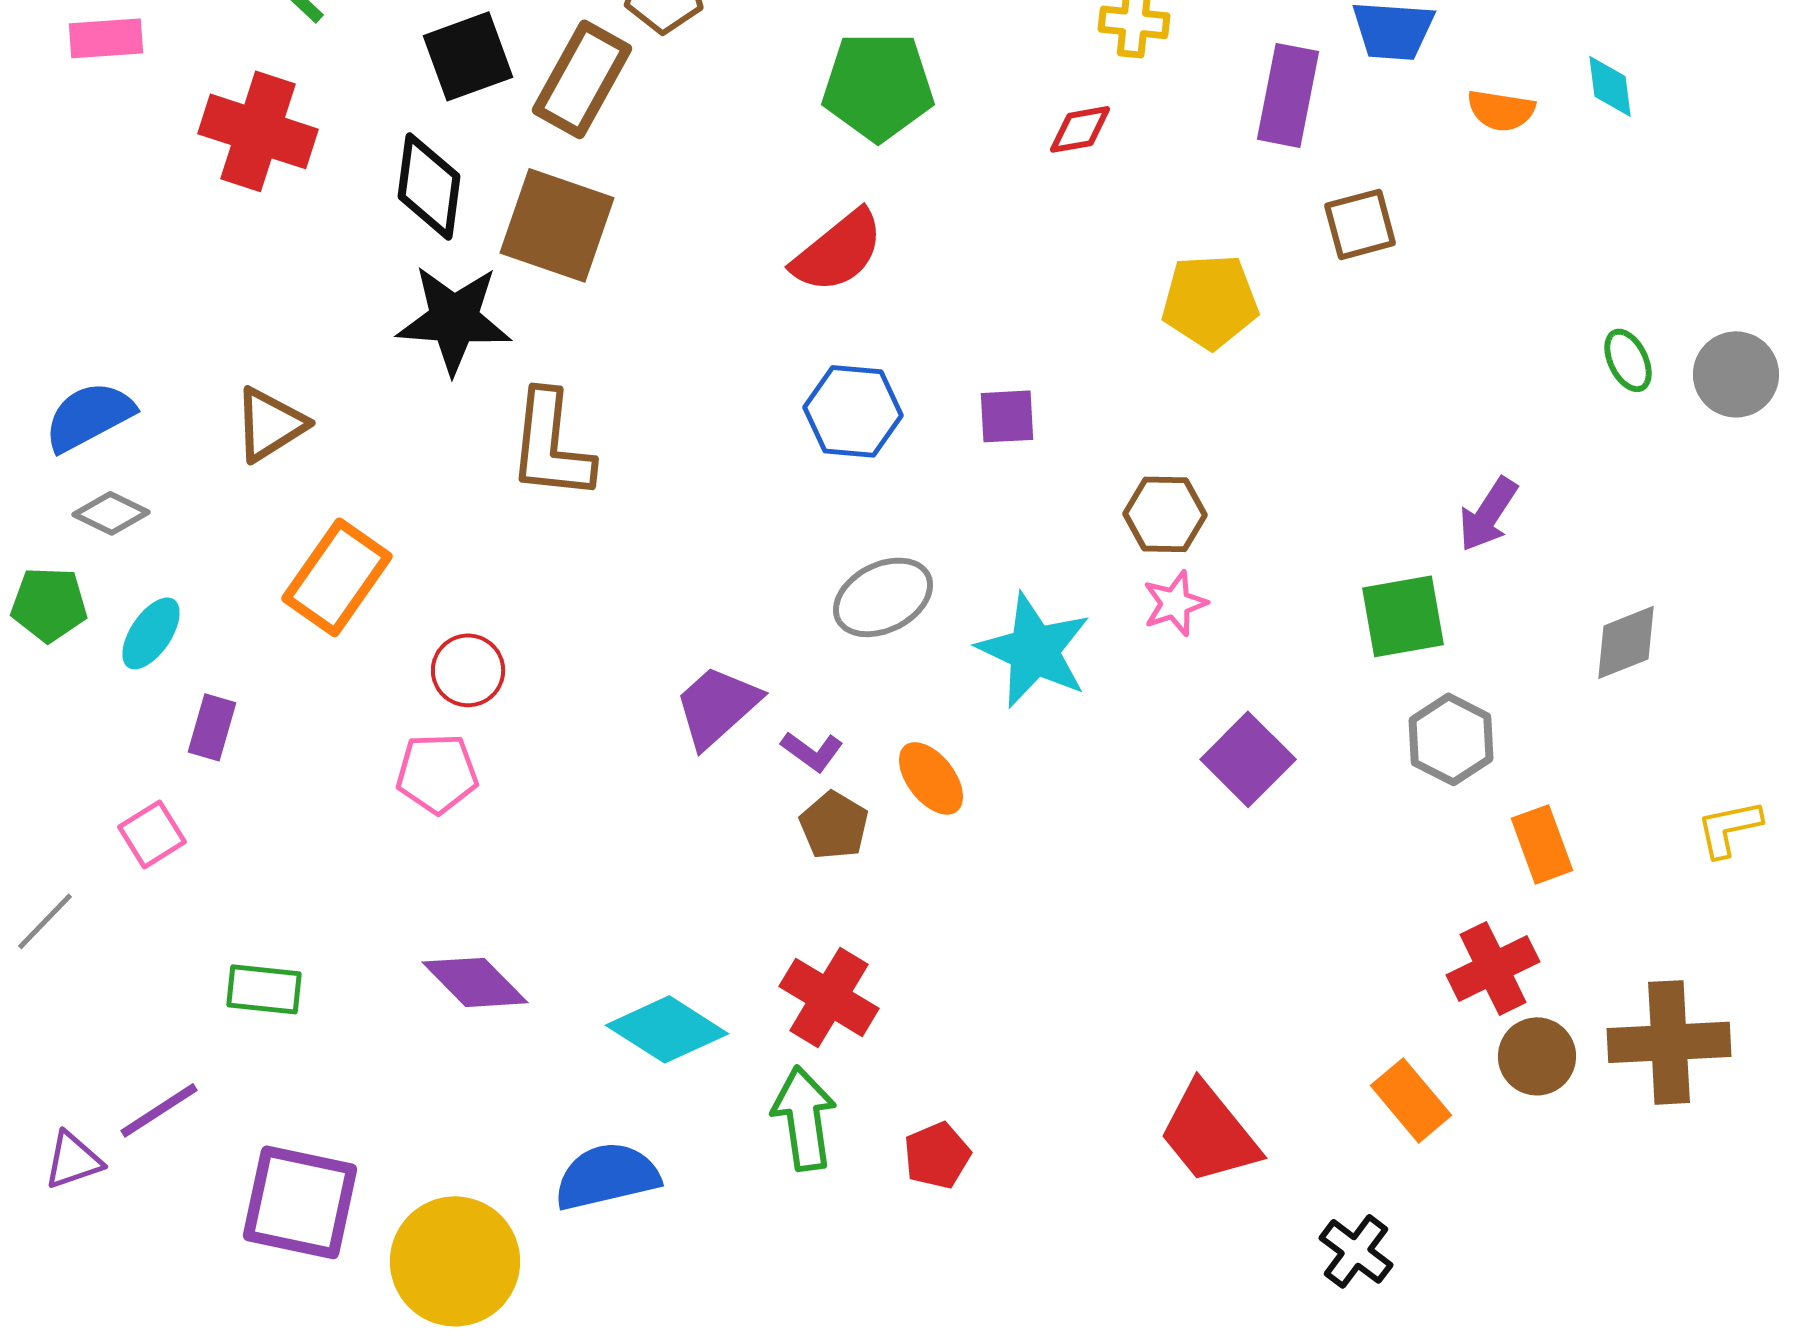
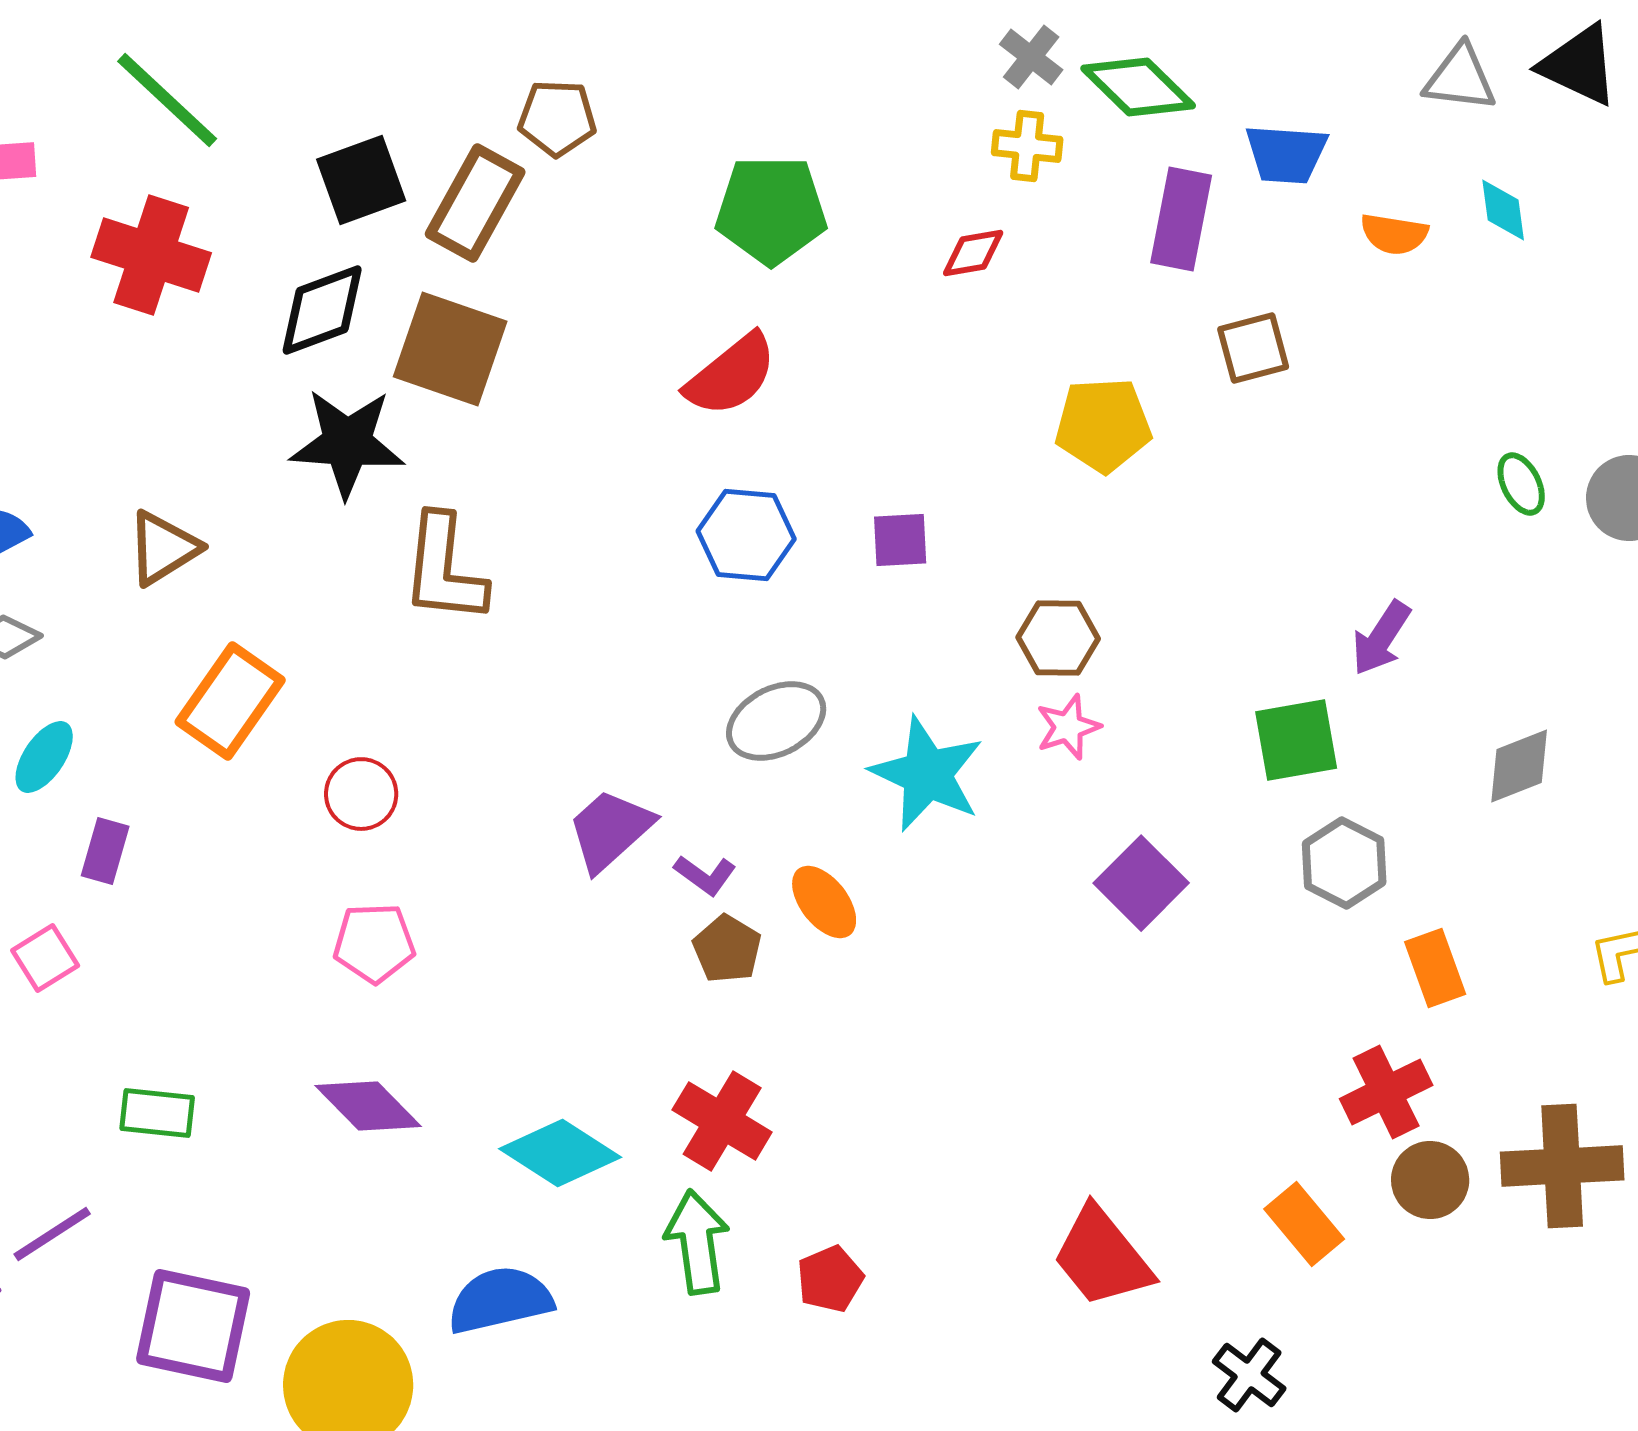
black diamond: (429, 186) -> (322, 310), turned 62
pink pentagon: (437, 773) -> (374, 943), moved

